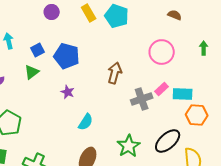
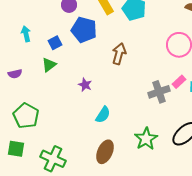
blue pentagon: (67, 56) -> (84, 30), moved
brown arrow: (115, 73) -> (119, 54), moved

